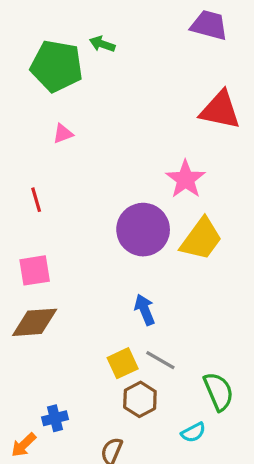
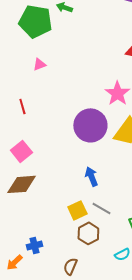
pink square: (35, 270) -> (21, 151), turned -30

